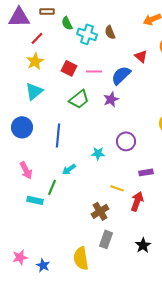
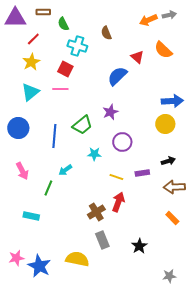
cyan cross: (87, 34) -> (77, 46), moved
pink line: (94, 71) -> (60, 89), moved
green trapezoid: (79, 99) -> (82, 125), moved
purple star: (111, 99) -> (110, 112), moved
yellow line: (117, 188) -> (116, 177), moved
cyan rectangle: (35, 200) -> (31, 216), moved
red arrow: (137, 201) -> (118, 202), moved
gray rectangle: (106, 239) -> (102, 240), turned -42
yellow semicircle: (81, 258) -> (77, 259), turned 110
blue star: (43, 265) -> (39, 266), size x1.6

